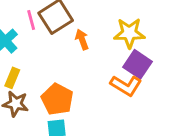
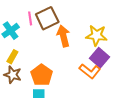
orange arrow: (82, 39) -> (63, 36), size x1.5

